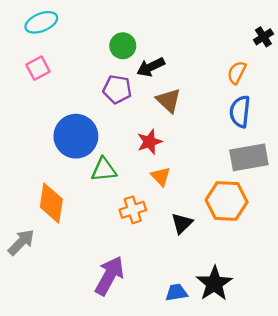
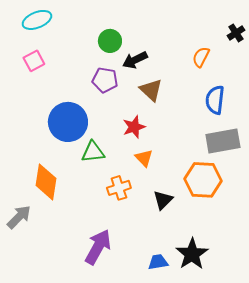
orange semicircle: (237, 73) -> (201, 57), moved

